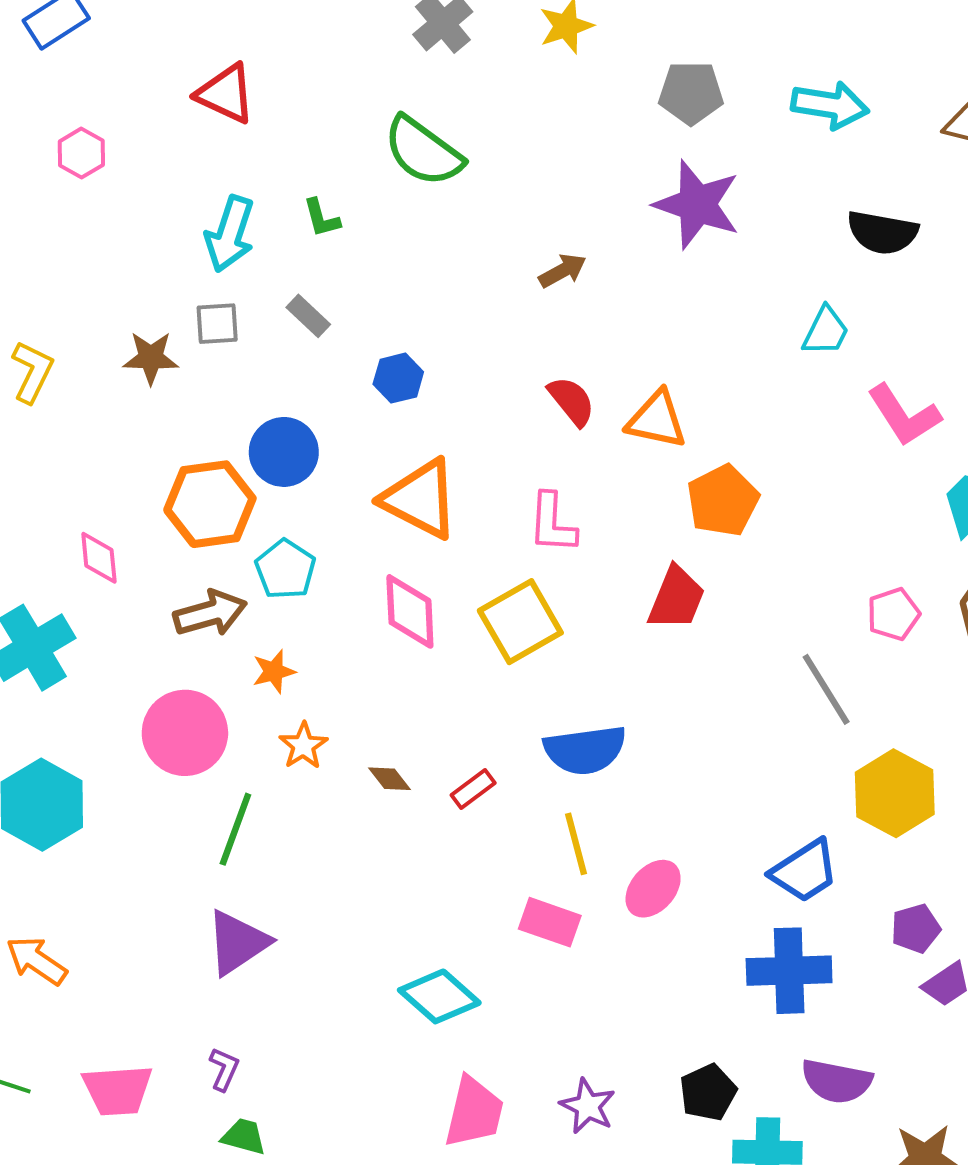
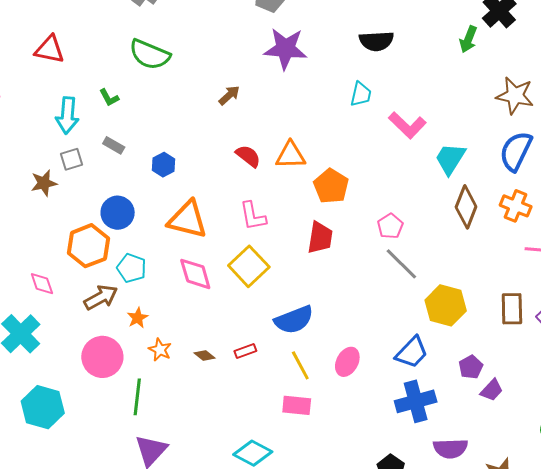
pink pentagon: (893, 614) -> (390, 226), moved
red rectangle: (473, 789) -> (245, 351), turned 30
pink ellipse: (653, 889) -> (347, 362), moved

